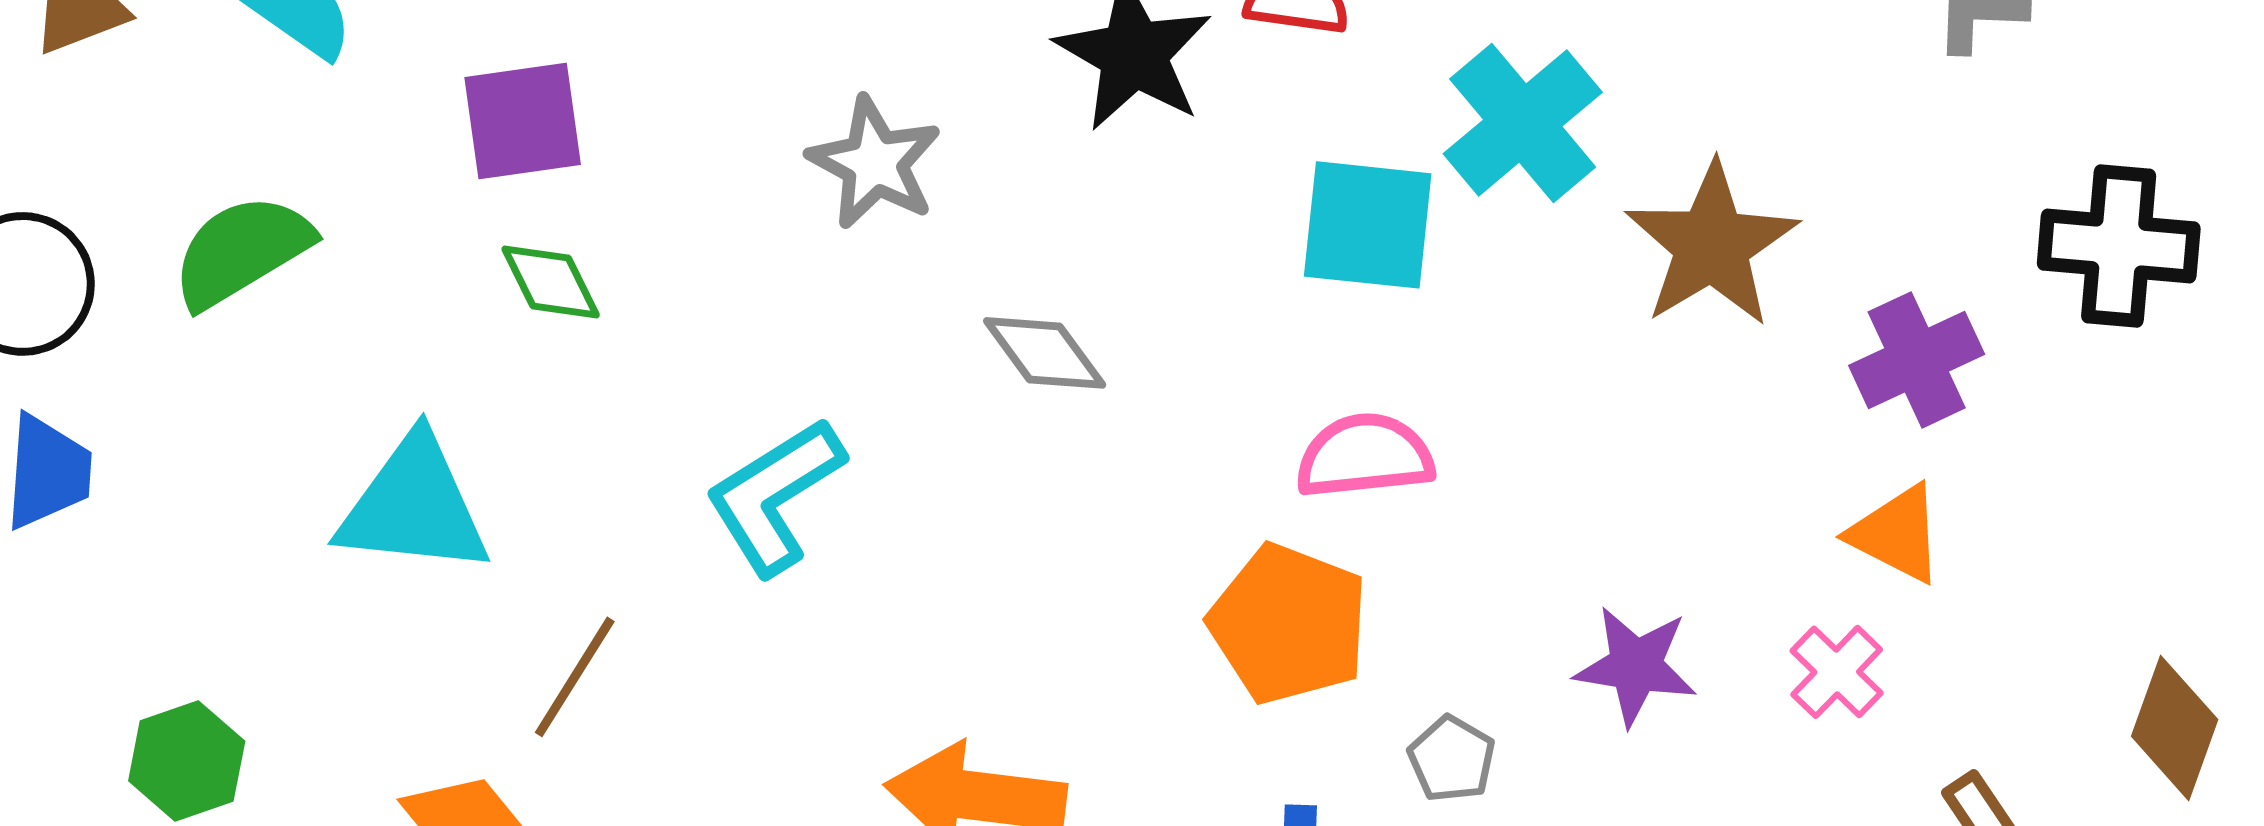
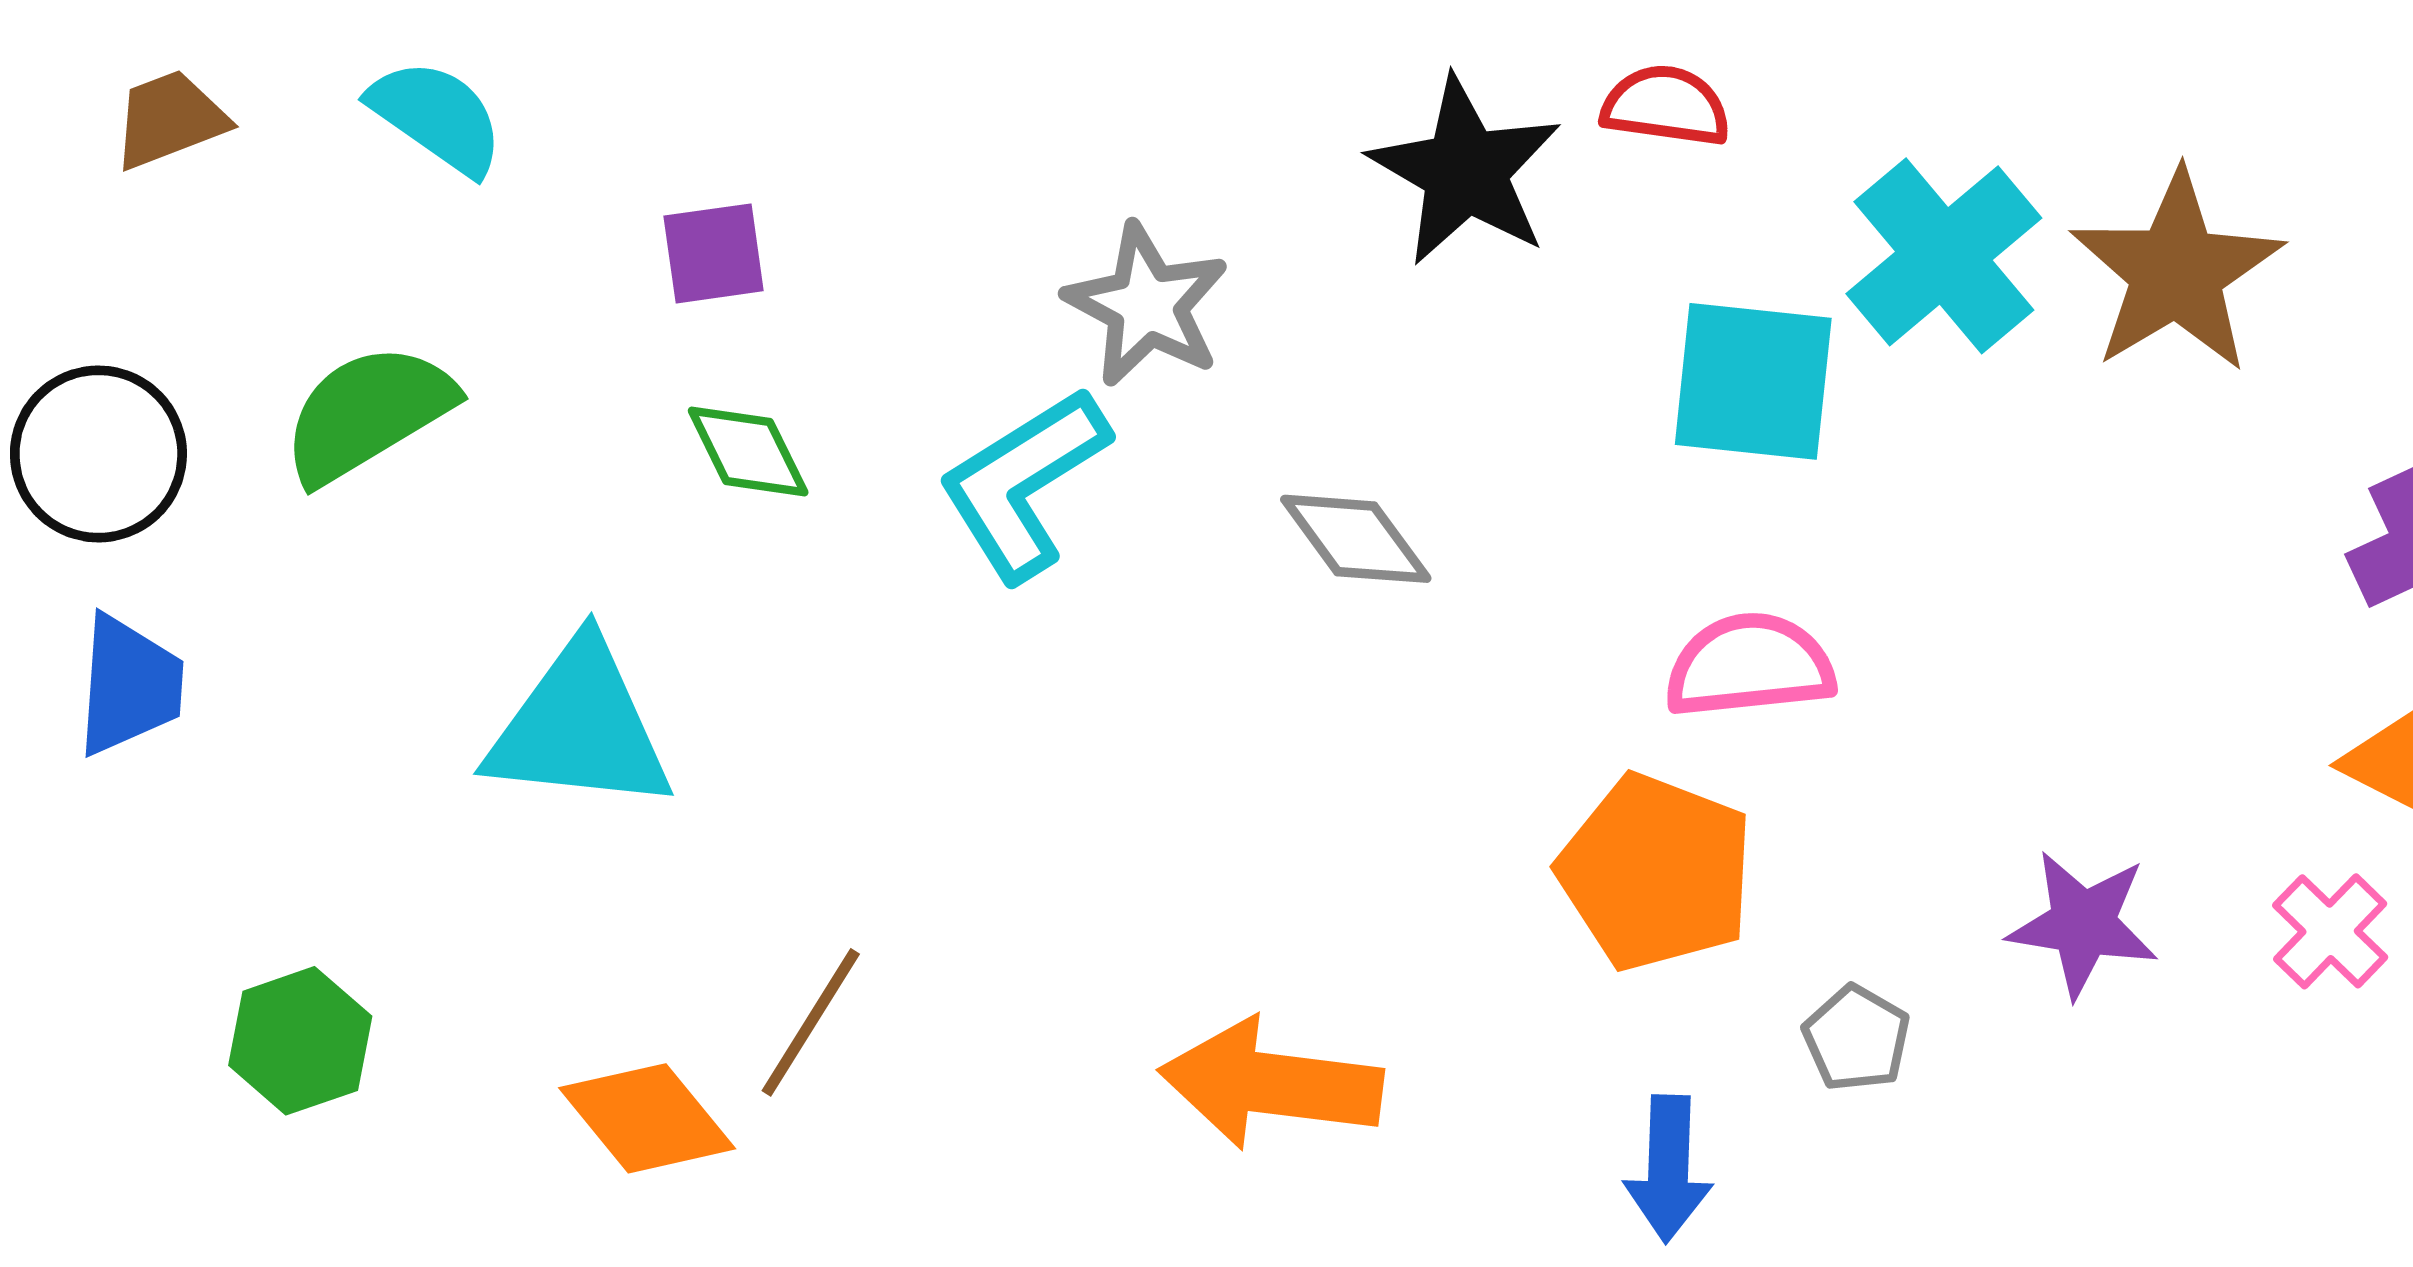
purple square: (523, 121) -> (714, 253), size x0.7
brown star: (1712, 245) -> (2176, 272), moved
cyan L-shape: (775, 496) -> (1024, 484), moved
brown line: (575, 677) -> (811, 1022), moved

